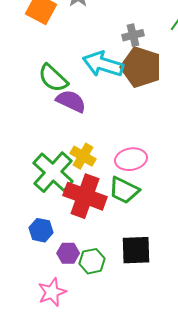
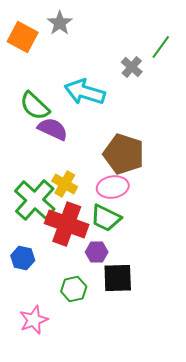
gray cross: (133, 35) -> (132, 67), moved, turned -35
brown pentagon: (141, 67) -> (124, 154), moved
purple hexagon: (68, 253) -> (97, 252), moved

